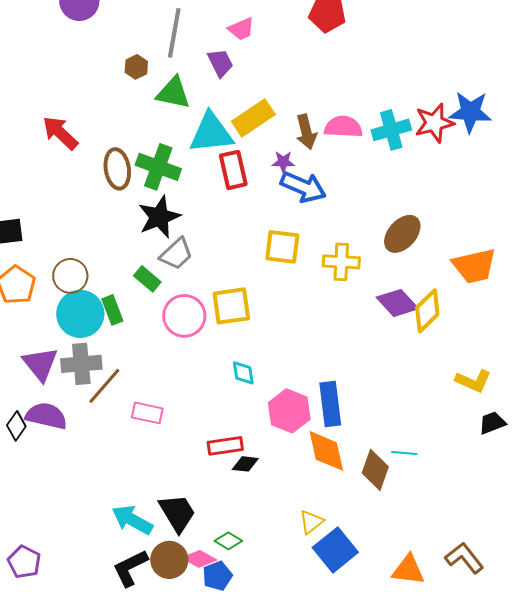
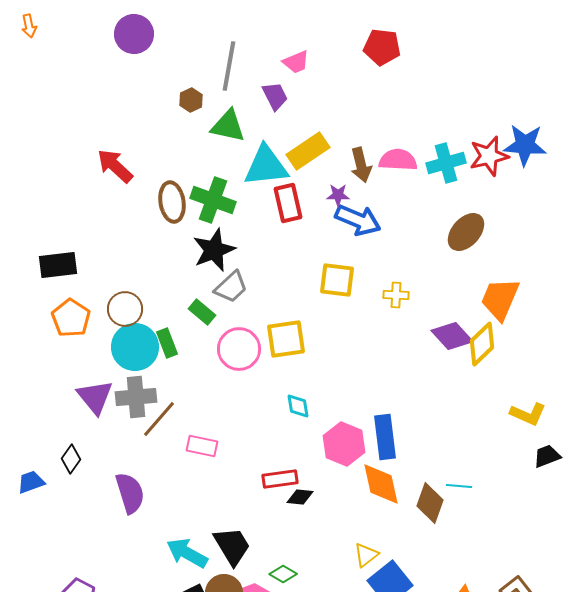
brown ellipse: (402, 234) -> (466, 232), moved
yellow cross: (341, 262) -> (396, 295), size x0.7
orange trapezoid: (474, 266) -> (500, 299), moved, turned 126
purple semicircle: (46, 416) -> (130, 493), moved, turned 60

